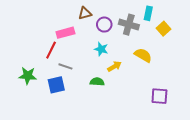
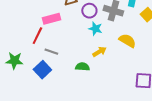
cyan star: (101, 49) -> (95, 29), moved
blue square: (56, 85) -> (42, 70), turned -30

